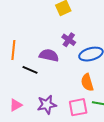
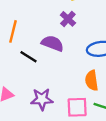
purple cross: (69, 40) -> (68, 19), moved

